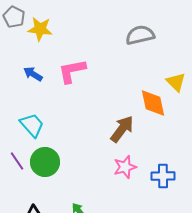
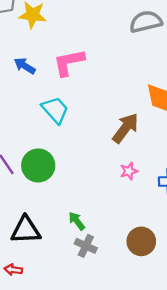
cyan trapezoid: (32, 125) -> (55, 110), moved
pink star: (125, 167) -> (129, 171), size x0.7

